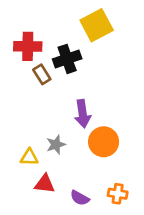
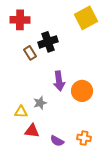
yellow square: (97, 25) -> (86, 18), moved
red cross: (28, 46) -> (20, 20), moved
orange circle: (104, 142) -> (82, 91), moved

